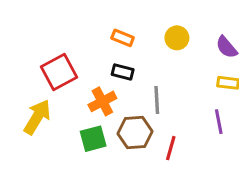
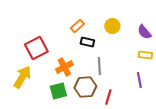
orange rectangle: (123, 38) -> (77, 26), turned -64
black rectangle: (123, 72) -> (87, 42), moved

